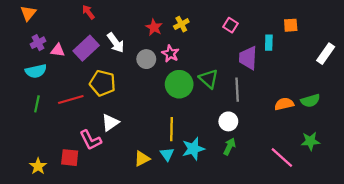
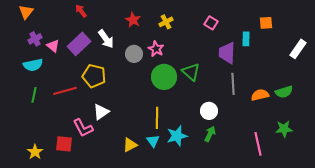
red star: (154, 27) -> (133, 20), moved
pink triangle: (58, 50) -> (53, 46), turned 32
gray line: (237, 90) -> (233, 84), moved
pink line: (282, 158) -> (258, 144), turned 35

